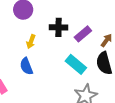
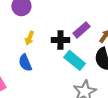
black cross: (59, 27) -> (60, 40), moved

